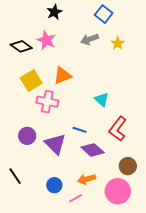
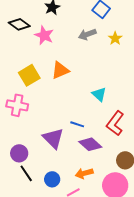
black diamond: (21, 46) -> (19, 24), moved
pink cross: (47, 102) -> (17, 105), moved
purple circle: (27, 136) -> (19, 153), moved
black line: (15, 176) -> (26, 173), moved

